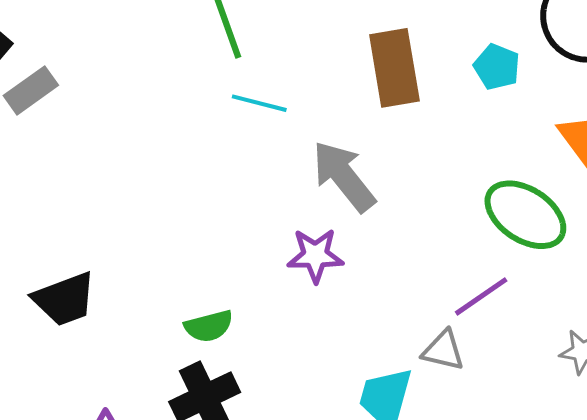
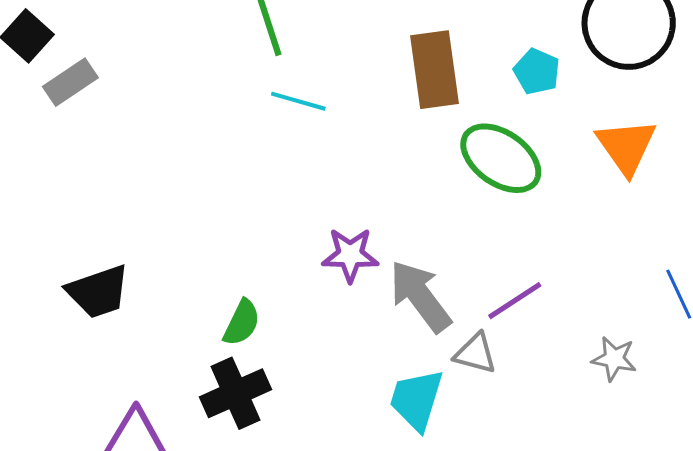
gray arrow: (344, 176) -> (420, 296), moved
green ellipse: (525, 215) -> (501, 158), moved
green semicircle: (209, 326) -> (242, 323), turned -51

